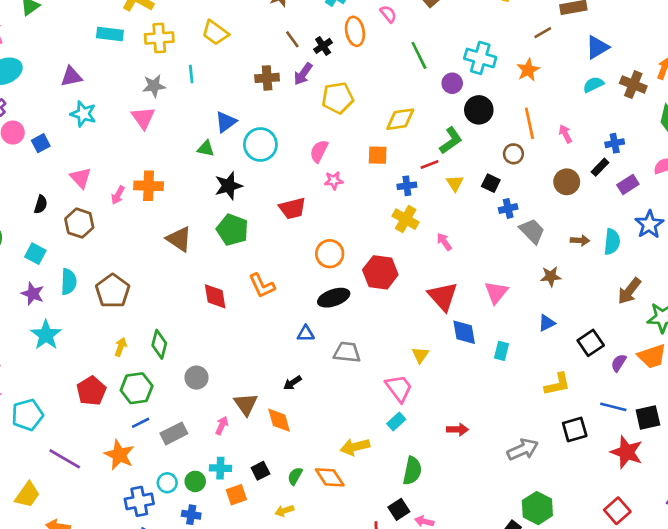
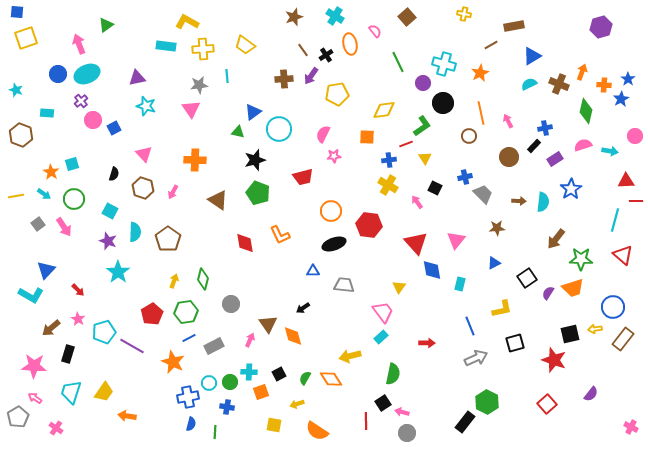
black square: (491, 183) -> (435, 188), moved
pink arrow: (118, 195) -> (173, 192), moved
blue line: (613, 407) -> (470, 326), moved, turned 54
purple line: (65, 459) -> (132, 346), moved

